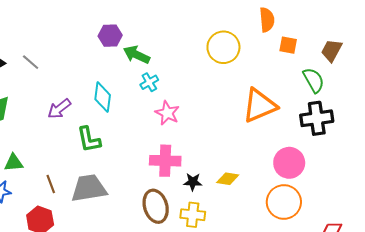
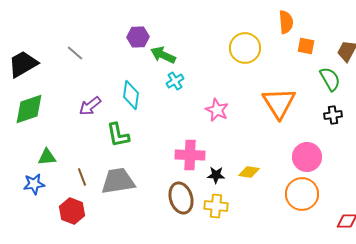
gray line: (31, 62) -> (75, 53), moved
orange triangle: (259, 106) -> (279, 103), turned -39
pink star: (167, 113) -> (217, 110), moved
black cross: (317, 118) -> (333, 115), size x0.6

